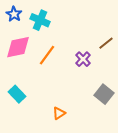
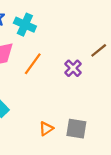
gray square: (104, 94) -> (76, 129), moved, turned -30

